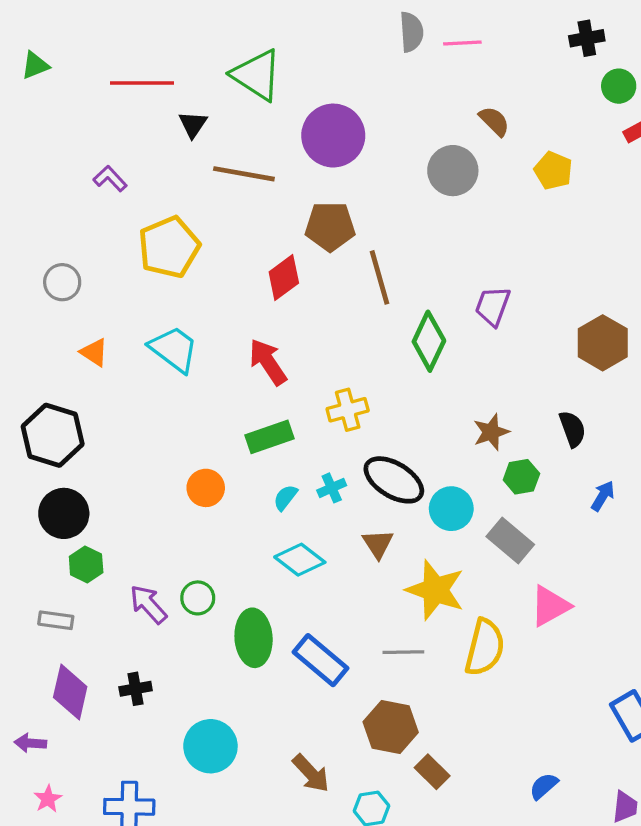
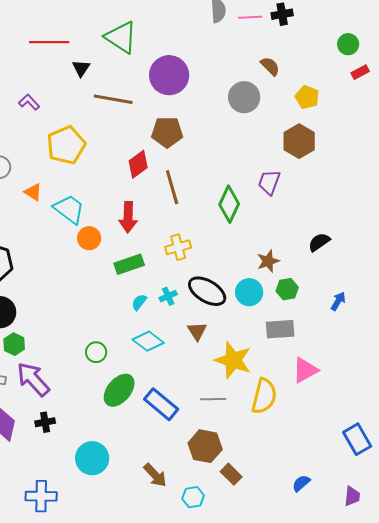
black cross: (587, 38) -> (282, 14), moved
brown line: (379, 277) -> (172, 187), moved
brown hexagon: (603, 343) -> (299, 141), moved
orange triangle: (94, 352) -> (33, 192), moved
red arrow: (268, 362) -> (128, 217), turned -144
black semicircle: (572, 429) -> (319, 242), moved, turned -105
orange circle: (206, 488) -> (89, 238), moved
cyan circle: (451, 509) -> (249, 292), moved
gray rectangle: (510, 541) -> (280, 329), turned -44
green circle: (198, 598) -> (96, 352), moved
purple arrow: (148, 604) -> (33, 379), moved, size x1.4
green ellipse: (254, 638) -> (119, 390), turned 44

